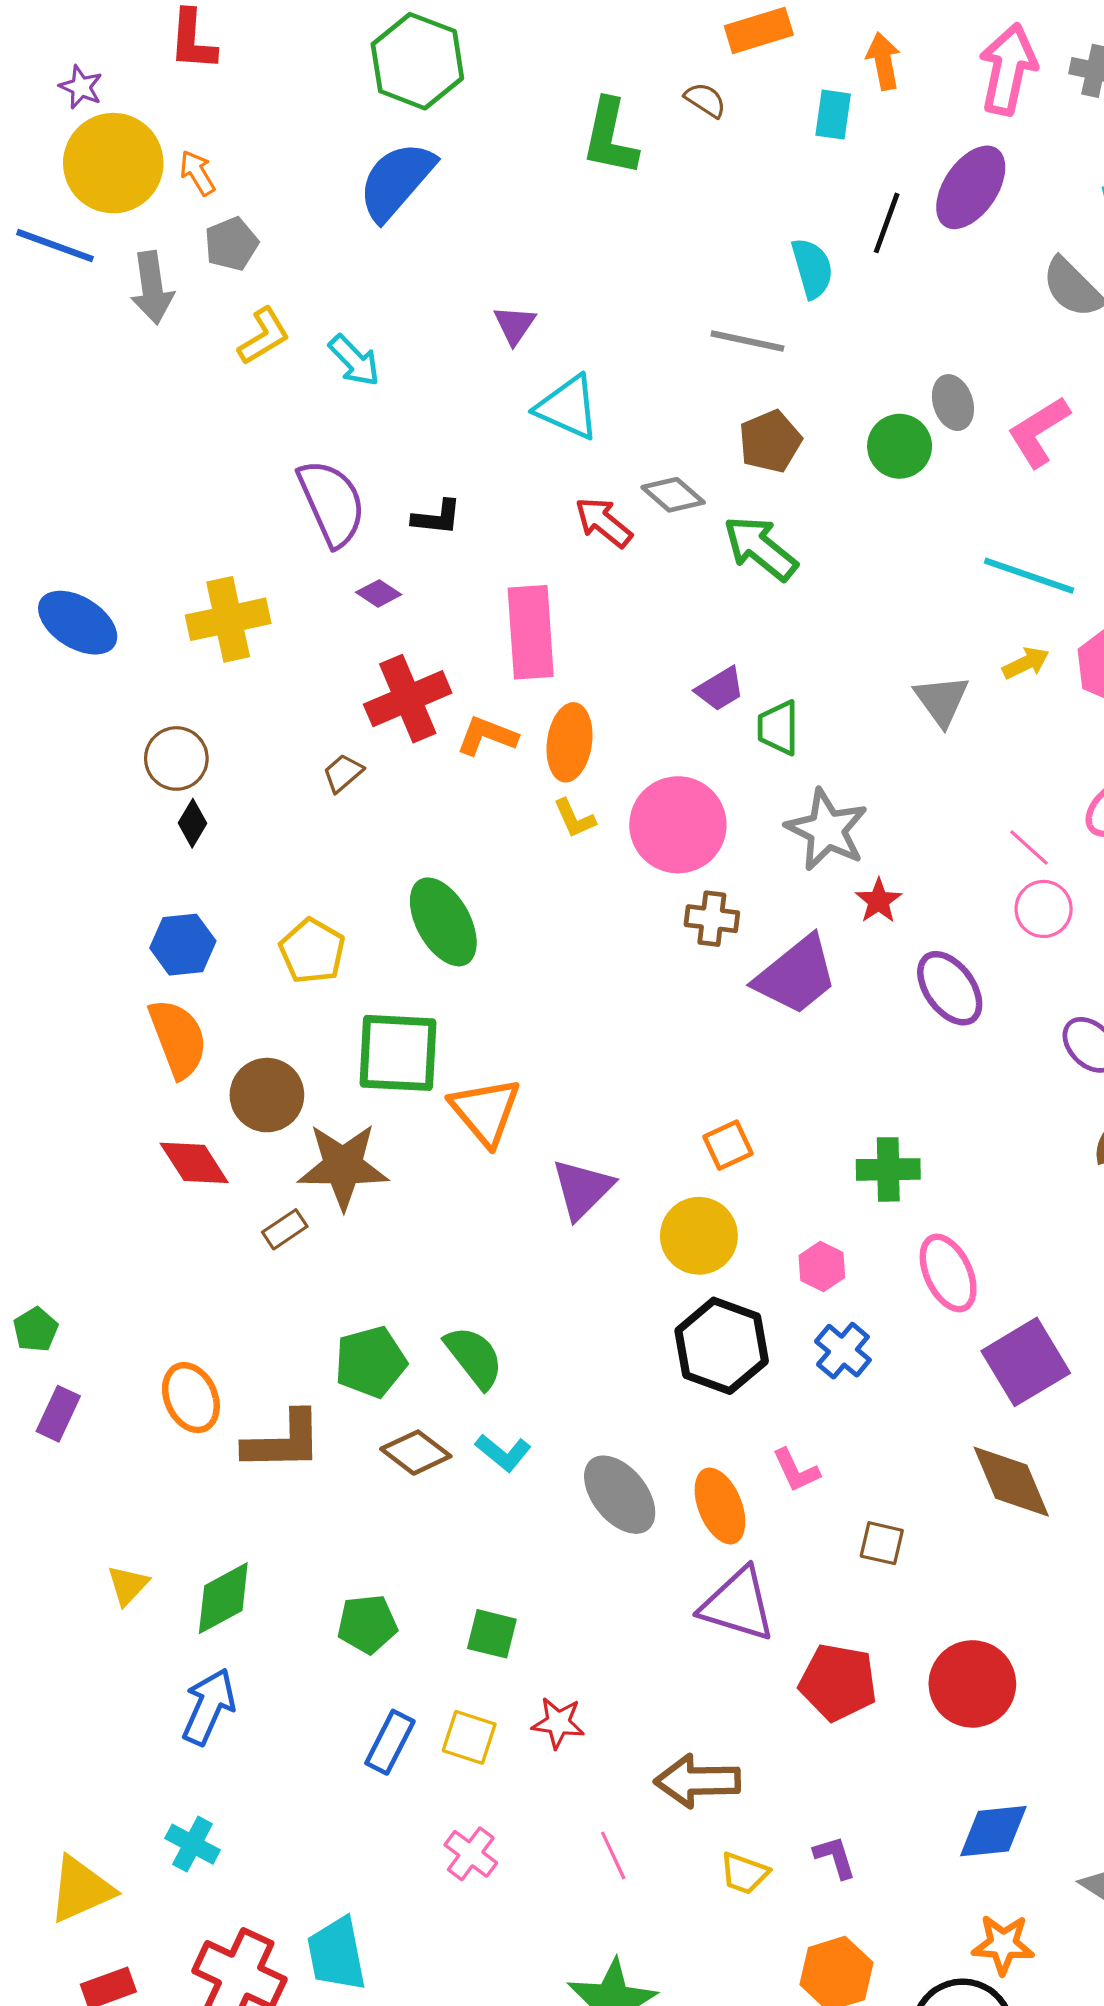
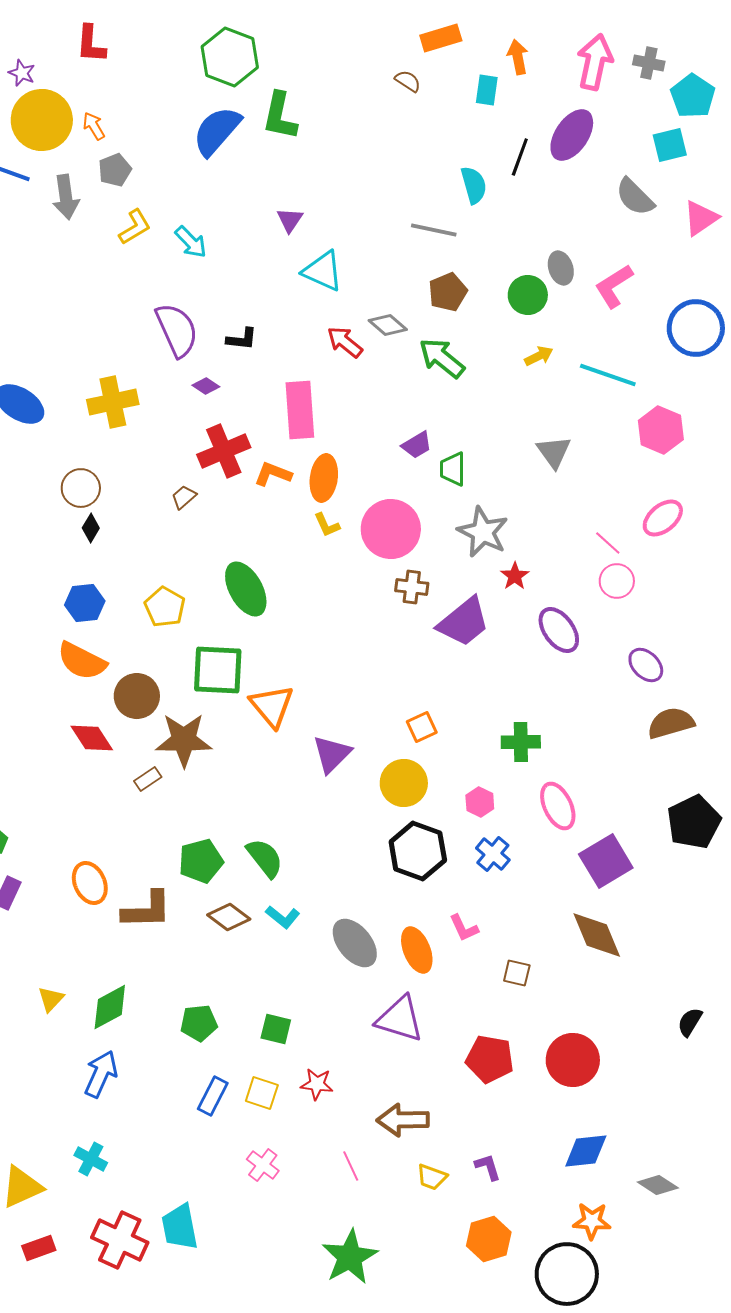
green L-shape: (610, 137) -> (280, 116), moved
yellow arrow: (1026, 663) -> (539, 356), moved
orange semicircle: (178, 1038) -> (82, 661), turned 138
purple triangle: (738, 1605) -> (400, 1019), moved

